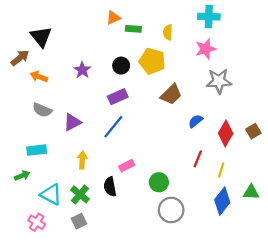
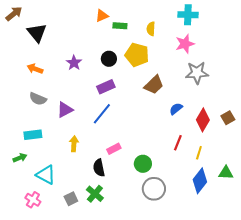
brown arrow: (20, 58) -> (14, 14), moved
green cross: (80, 194) -> (95, 194), moved

